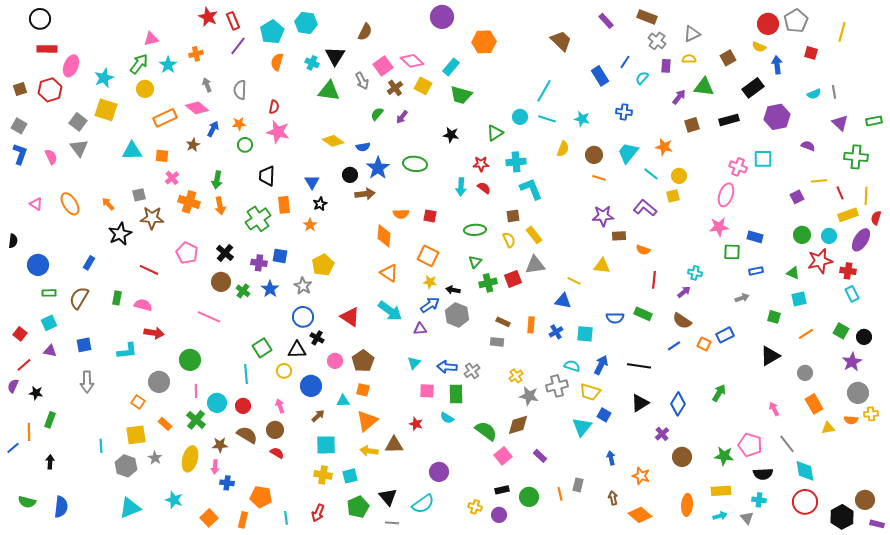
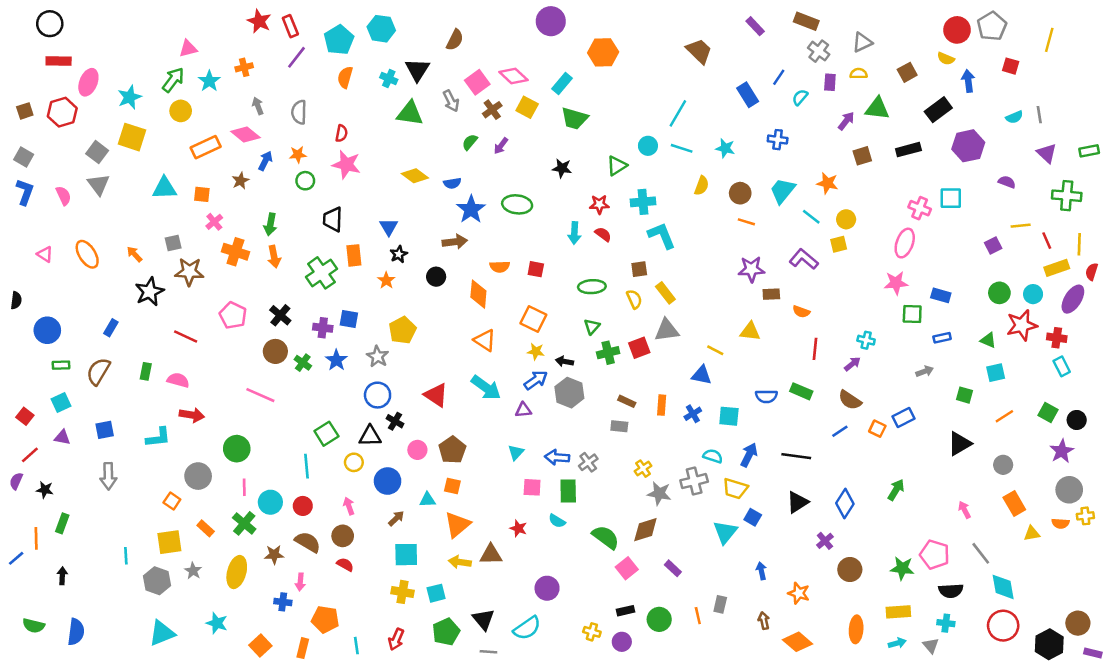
black circle: (350, 175) -> (436, 277), moved
pink arrow: (215, 467) -> (300, 582), moved

